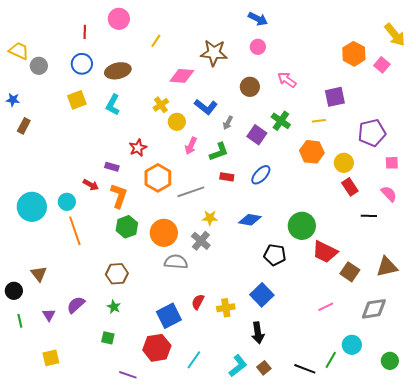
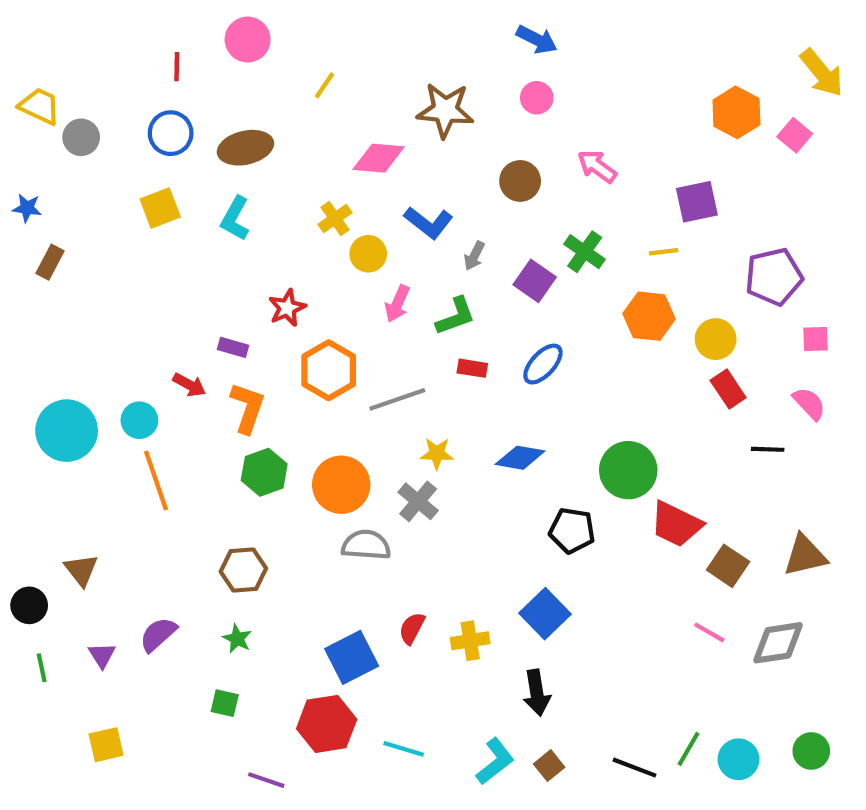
pink line: (326, 307) -> (709, 632), moved, turned 56
cyan circle: (352, 345) -> (738, 759), moved
cyan line: (194, 360) -> (404, 749), turned 72

